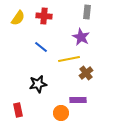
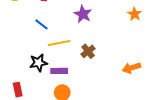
yellow line: (69, 59) -> (59, 43), moved
purple rectangle: (78, 100) -> (59, 71), moved

